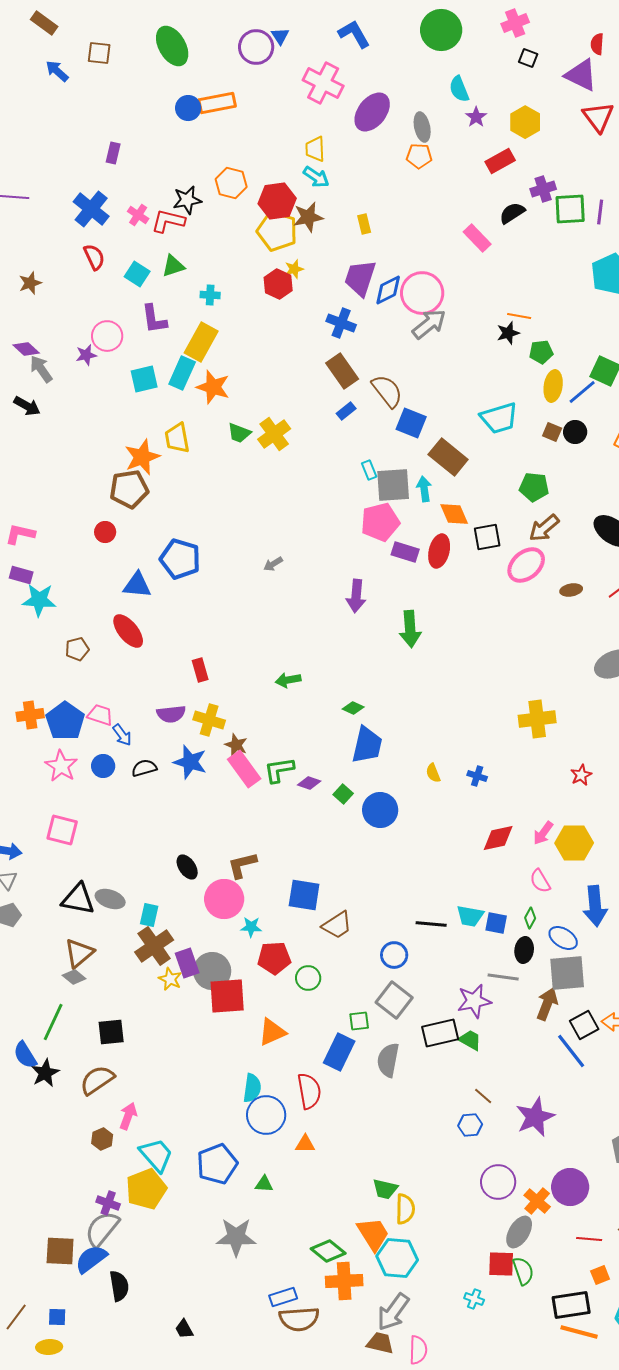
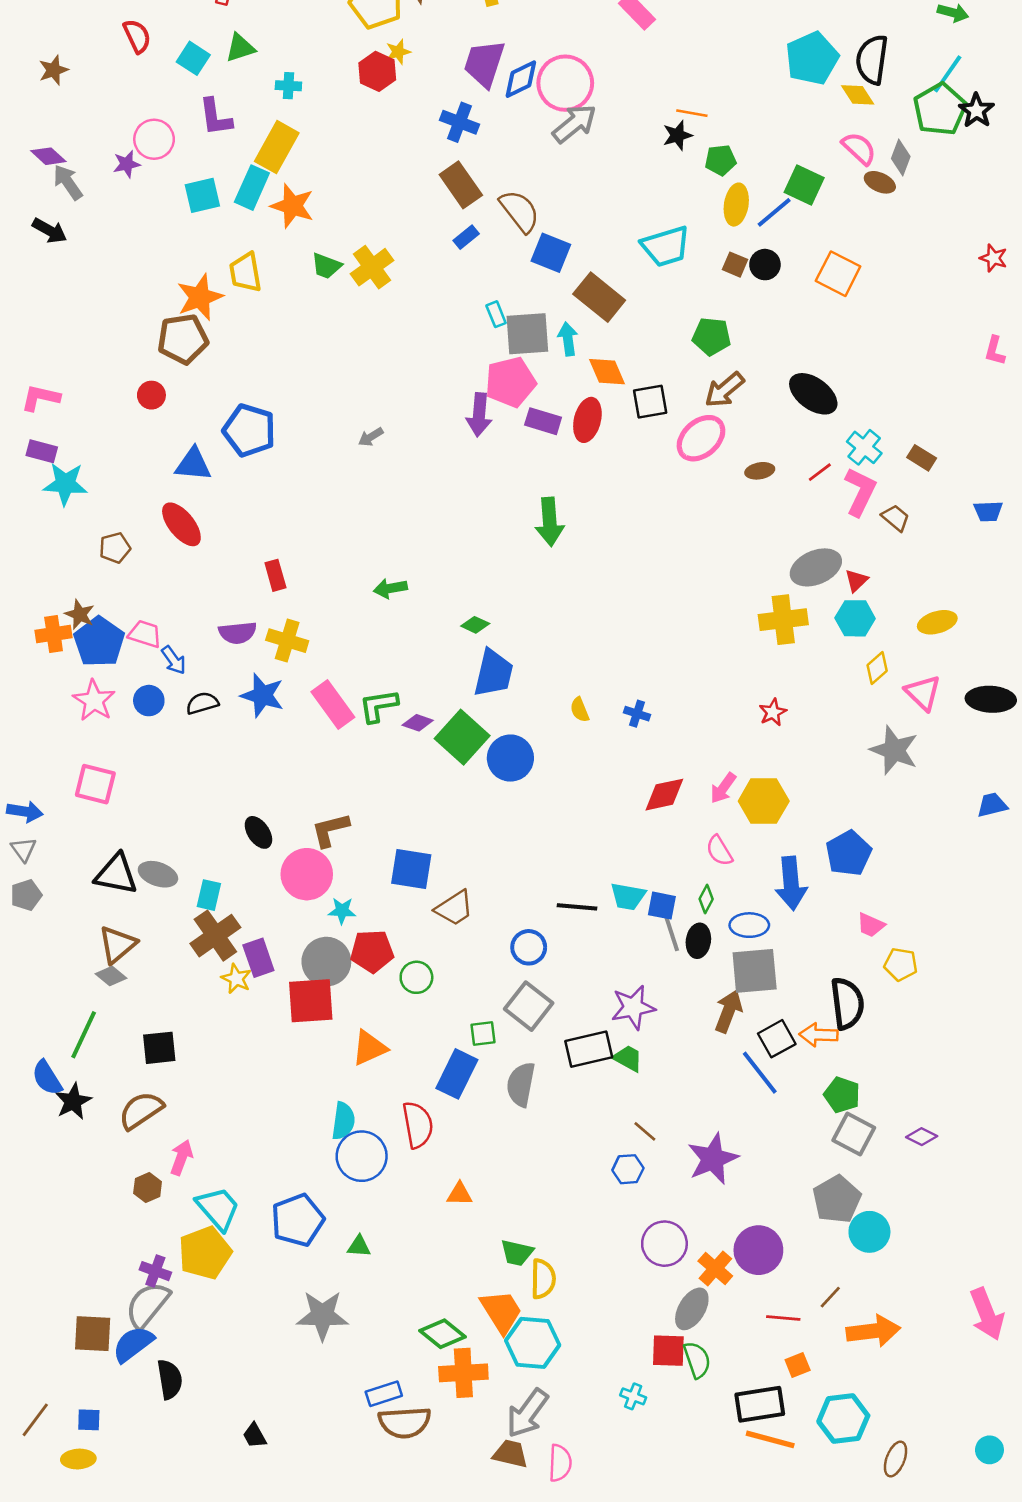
purple arrow: (356, 596) -> (479, 415), moved
yellow cross: (537, 719) -> (783, 620), moved
brown star: (236, 745) -> (80, 614), moved
green square: (343, 794) -> (462, 737), size x2.0
blue ellipse: (563, 938) -> (749, 925), turned -32
gray circle: (212, 971) -> (326, 962), moved
gray line: (503, 977) -> (671, 932), moved, turned 64
orange triangle: (305, 1144) -> (460, 1194), moved

